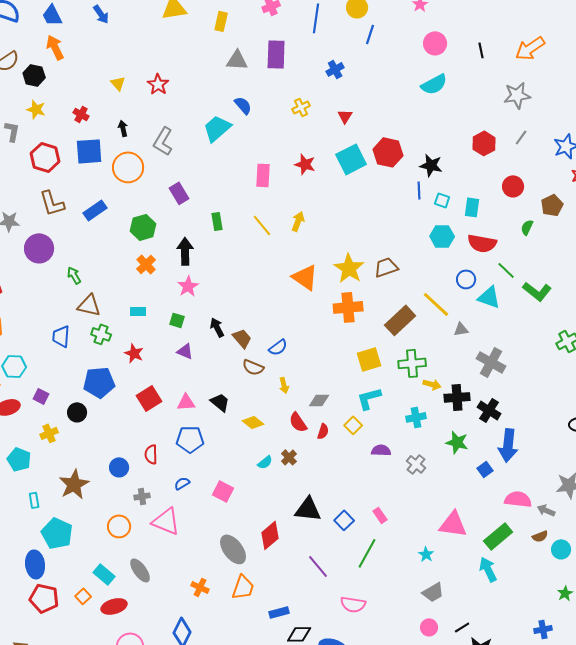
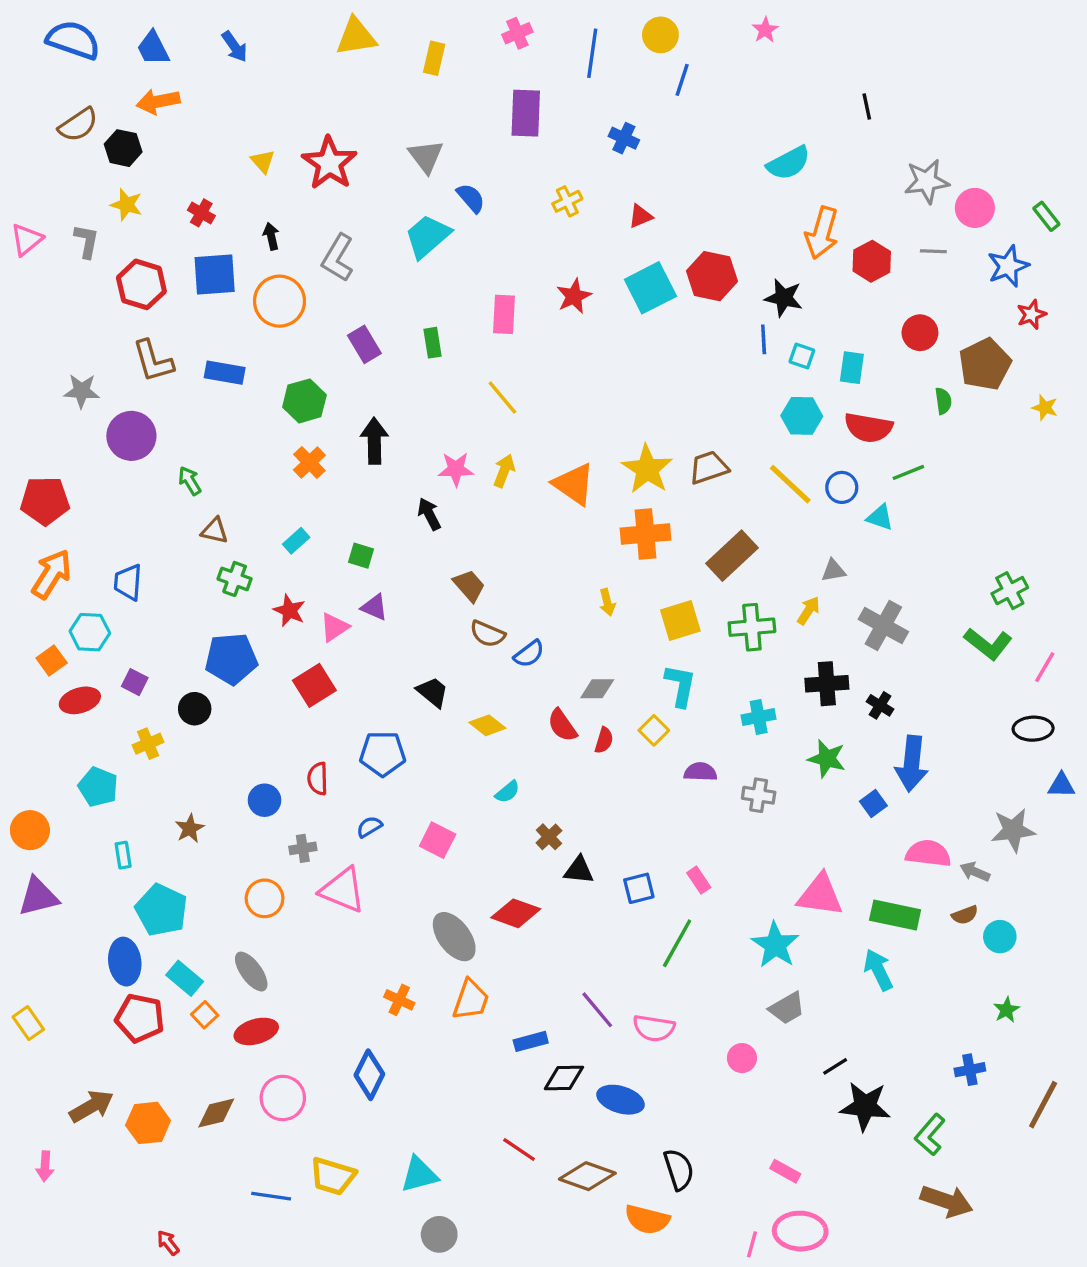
pink circle: (435, 43) -> (975, 208), moved
orange arrow: (55, 47) -> (158, 101), turned -75
orange arrow: (530, 48) -> (822, 233), moved, turned -40
gray triangle: (237, 60) -> (426, 156), moved, turned 50
blue cross: (335, 69) -> (624, 138), turned -36
red star: (158, 84) -> (329, 163), size x1.5
red triangle: (345, 116) -> (640, 216), turned 35
gray line: (521, 137) -> (933, 251), turned 56
red star: (305, 164) -> (574, 296), turned 30
brown pentagon: (552, 205) -> (985, 364), size x1.4
blue rectangle: (95, 210) -> (225, 373), turned 45
green rectangle: (217, 221) -> (433, 343), moved
yellow arrow: (298, 221) -> (504, 471), moved
green semicircle: (527, 227) -> (943, 401), turned 147
green line: (506, 270) -> (908, 472), turned -66
pink star: (188, 286) -> (456, 469), moved, turned 30
green L-shape: (537, 291) -> (988, 644), moved
cyan triangle: (489, 297) -> (880, 517), size x0.7
yellow line: (436, 304) -> (790, 484), moved
brown triangle: (89, 305) -> (215, 531), size x0.7
cyan rectangle: (138, 311) -> (296, 541), turned -42
black arrow: (217, 327) -> (429, 514), moved
blue trapezoid: (61, 336) -> (128, 582), moved
blue semicircle: (278, 347) -> (529, 654), moved
yellow arrow: (432, 384) -> (809, 611), moved, turned -72
yellow arrow: (284, 385) -> (607, 602), moved
cyan L-shape: (369, 398) -> (680, 685), turned 116
pink triangle: (186, 402) -> (334, 627), moved, turned -30
black cross: (489, 410) -> (880, 705), size x0.7
brown cross: (289, 457) -> (549, 837), moved
gray cross: (416, 464) -> (759, 795), turned -30
brown star: (74, 484) -> (190, 828), size x0.6
black triangle: (308, 509) -> (579, 870), size x0.7
blue square: (344, 520) -> (639, 888), turned 30
red diamond: (270, 535) -> (516, 913), turned 60
green rectangle: (498, 536) -> (895, 915), turned 52
cyan star: (426, 554) -> (775, 945), size x1.8
purple line: (318, 566) -> (597, 1010), moved
gray ellipse: (140, 570) -> (251, 972), moved
cyan rectangle: (104, 574) -> (185, 978), moved
pink circle: (429, 627) -> (742, 1058), moved

